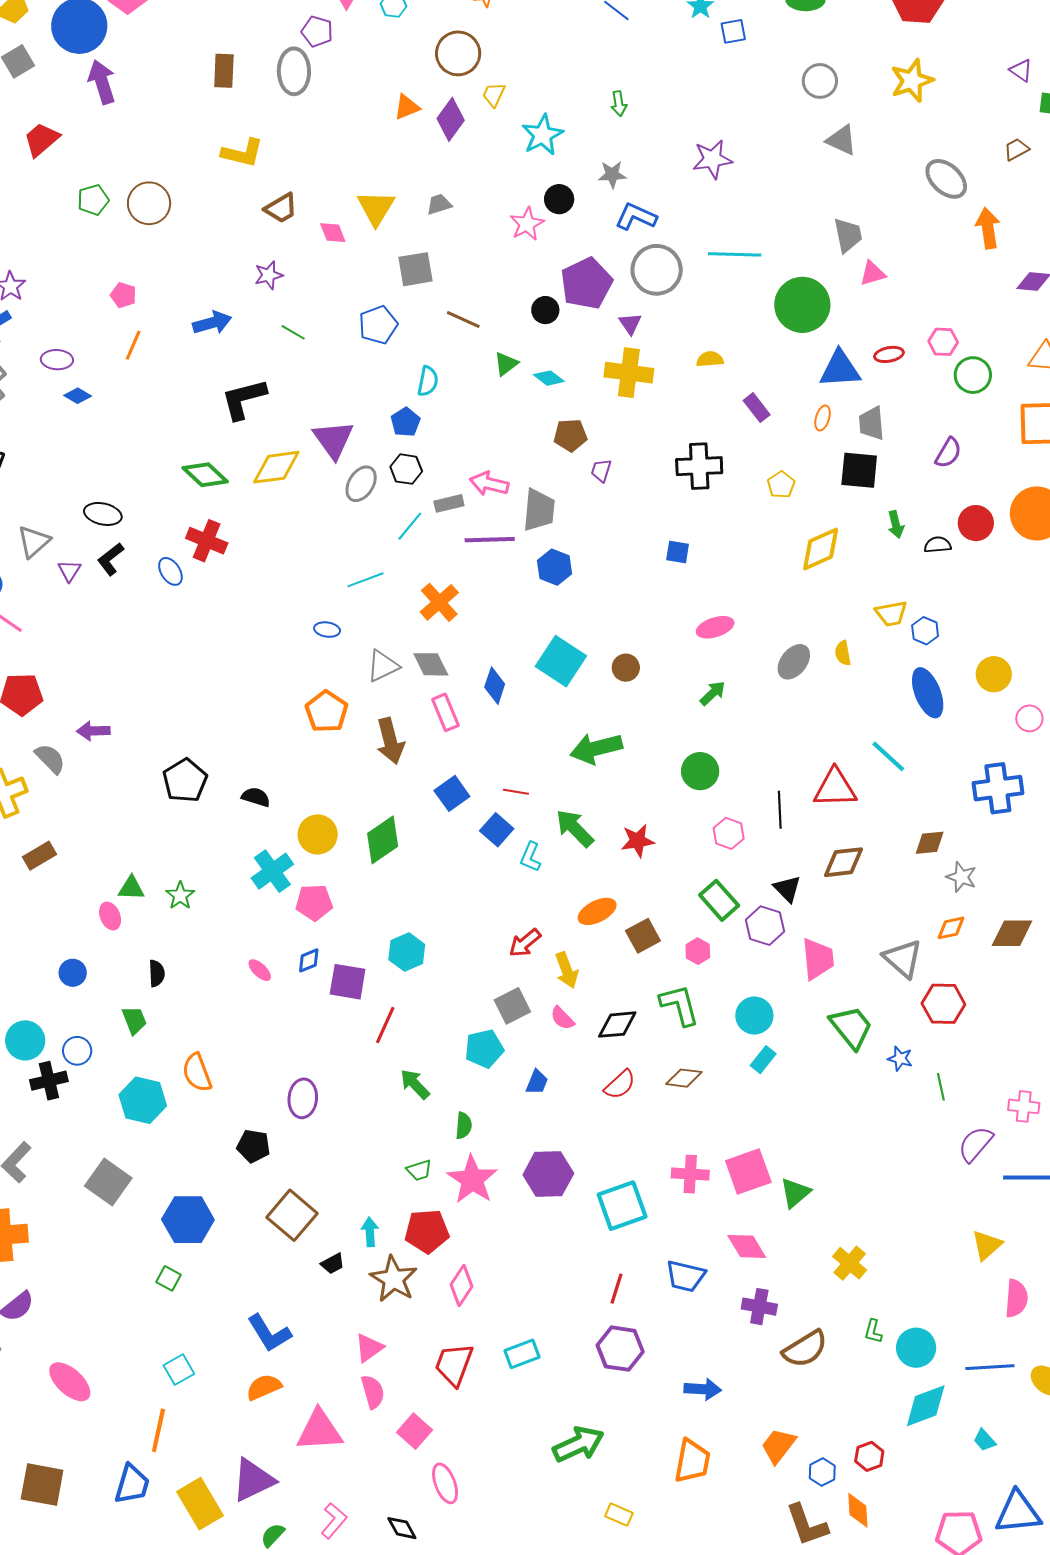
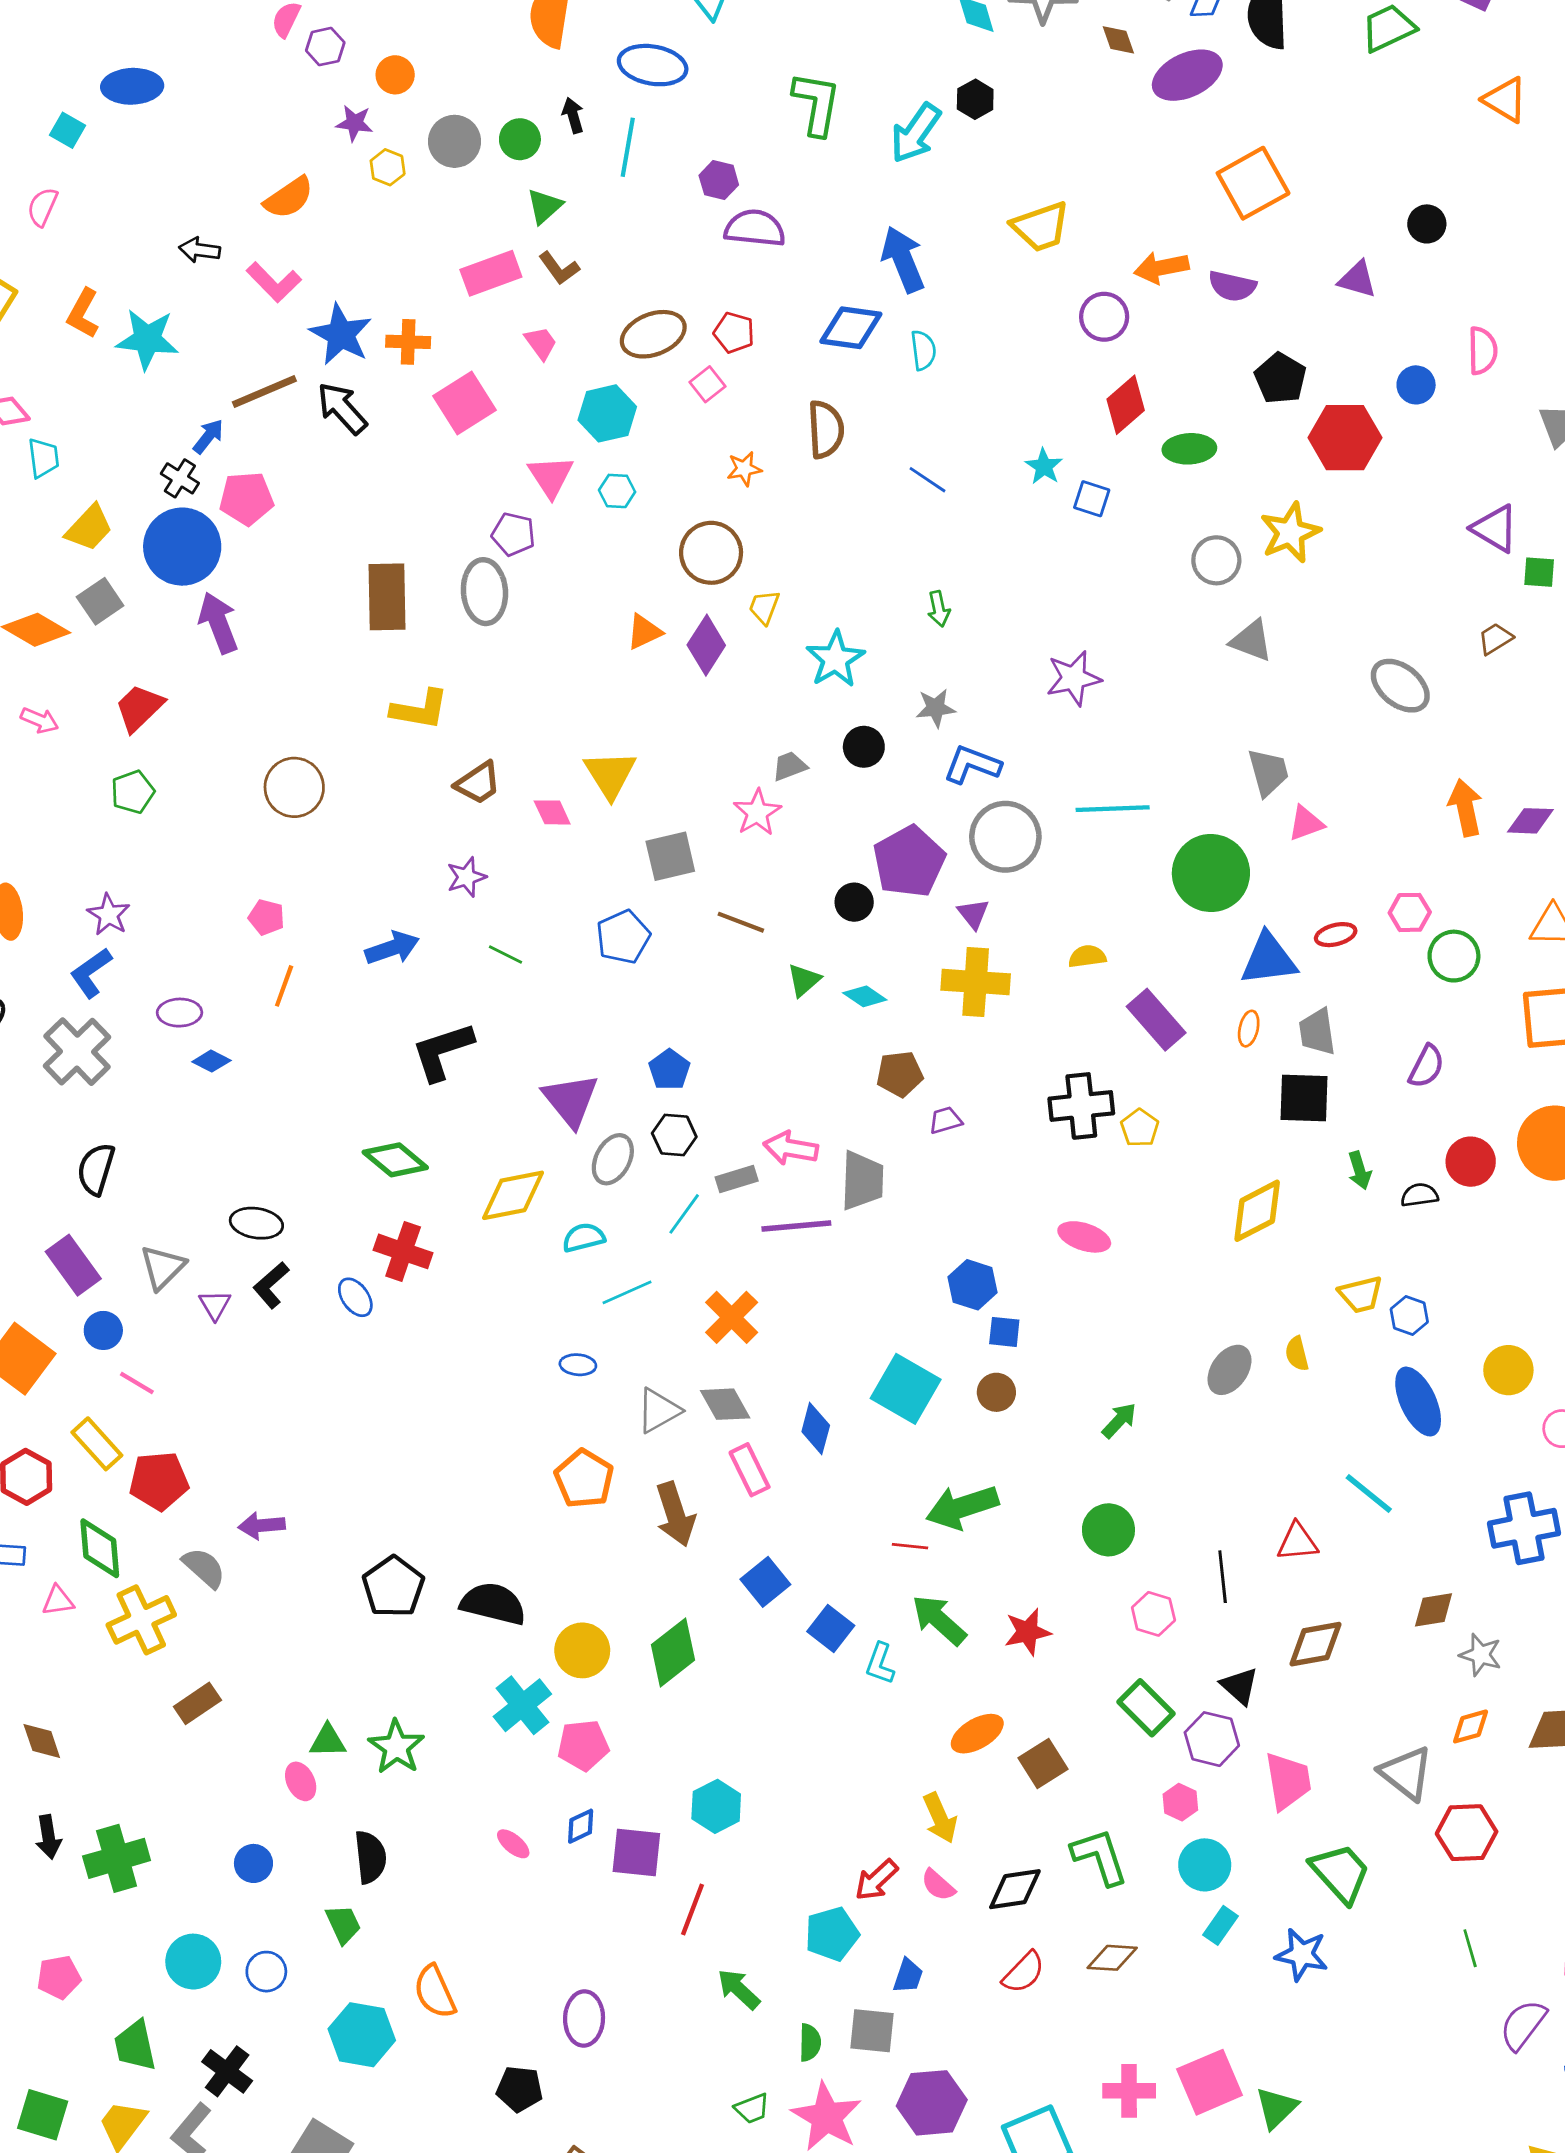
blue square: (733, 31) -> (1092, 499), turned 32
purple triangle: (1021, 70) -> (1495, 528), size x1.5
brown rectangle: (224, 71) -> (387, 597), size x1.4
yellow star: (912, 81) -> (1290, 533), moved
green pentagon: (93, 200) -> (133, 792), moved
gray trapezoid: (439, 204) -> (790, 766), moved
pink star: (527, 224) -> (757, 813), moved
orange arrow: (988, 228) -> (1465, 808), moved
cyan semicircle: (428, 381) -> (584, 1238), moved, turned -112
purple rectangle: (757, 408) -> (1156, 1020), size x1.5
yellow diamond: (276, 467) -> (513, 1195), moved
purple trapezoid: (601, 470) -> (945, 1120), turned 60
yellow pentagon: (781, 485) -> (1140, 1128), moved
blue square: (678, 552) -> (1004, 1332), moved
blue hexagon: (554, 567) -> (972, 1285), moved
pink ellipse: (715, 627) -> (1084, 1237), moved, turned 39
red triangle: (835, 788) -> (1297, 1542), size x0.7
red line: (516, 792) -> (910, 1546), moved
black semicircle: (256, 797) -> (493, 1604), size x1.6
green star: (180, 896) -> (396, 1747), size x1.4
red arrow: (525, 943) -> (876, 1880), moved
pink hexagon: (698, 951) -> (1180, 1802), moved
black semicircle: (157, 973) -> (370, 1857), size x1.4
gray square: (512, 1006) -> (872, 2031), moved, turned 36
blue star: (900, 1059) -> (1302, 1955), moved, size x1.5
black cross: (49, 1081) -> (227, 2071), moved, turned -36

